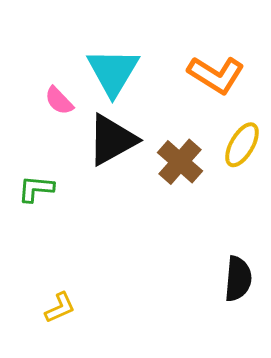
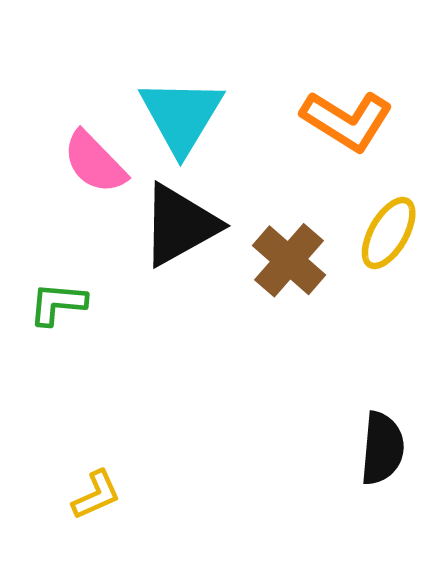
pink semicircle: (59, 101) -> (95, 162), size x1.4

